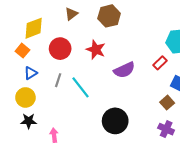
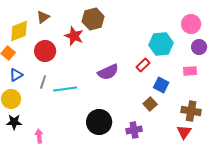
brown triangle: (71, 14) -> (43, 17), moved
red star: (96, 50) -> (74, 36), moved
cyan line: (81, 87) -> (65, 89), turned -60
purple cross: (166, 129) -> (134, 130), moved, turned -35

